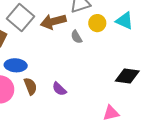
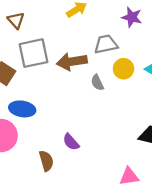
gray square: (20, 18) -> (34, 53), turned 32
brown semicircle: (30, 86) -> (46, 161), moved

